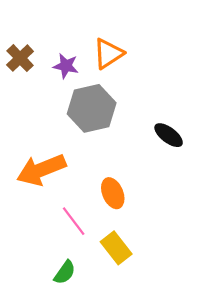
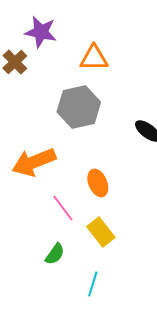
orange triangle: (108, 54) -> (94, 58), turned 32
purple star: (66, 66) -> (41, 32), moved, size x1.4

